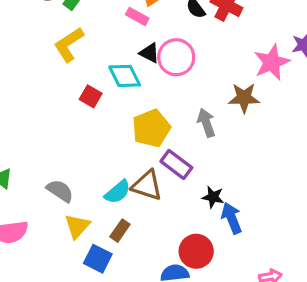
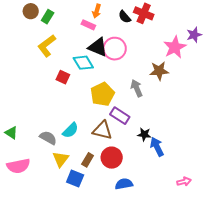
black triangle: (149, 53) -> (98, 47), size x1.5
cyan semicircle: (118, 192) -> (70, 130), moved
red circle: (196, 251) -> (112, 158), moved

